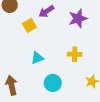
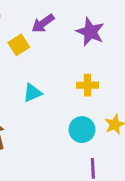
purple star: (78, 18) -> (90, 32), turned -30
cyan circle: (53, 83) -> (82, 130), moved

